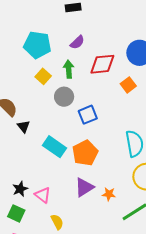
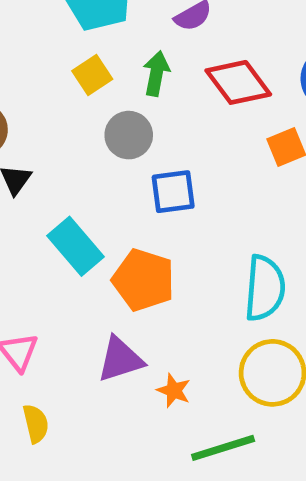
red diamond: (102, 64) -> (238, 82), turned 44
orange pentagon: (85, 153) -> (143, 280), turned 30

